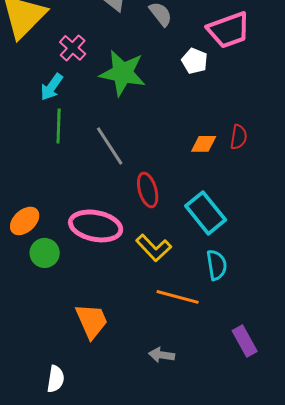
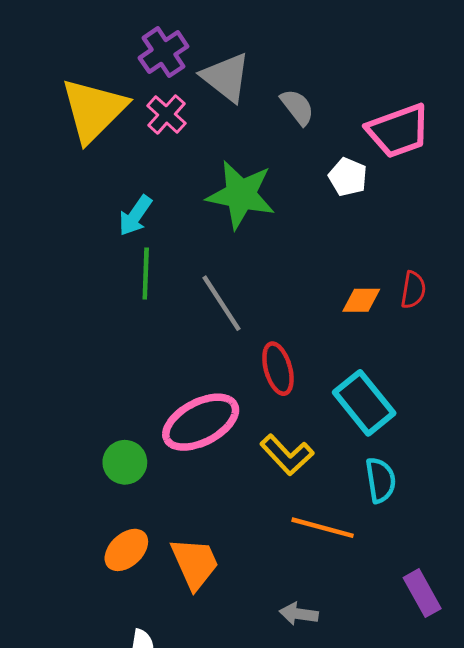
pink cross: (73, 48) -> (166, 114), moved
orange ellipse: (25, 221) -> (126, 550), moved
pink ellipse: (96, 226) -> (201, 422), turned -39

